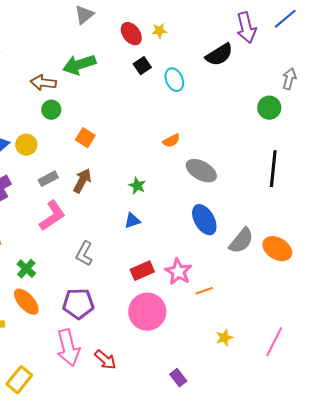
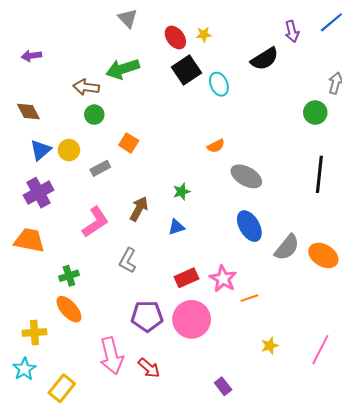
gray triangle: (84, 15) -> (128, 18), turned -35
purple arrow: (246, 28) -> (292, 31), size x0.7
black square: (142, 66) -> (187, 70), size x1.6
gray rectangle: (48, 179) -> (100, 168), moved
brown arrow: (82, 181) -> (139, 209), moved
green star: (137, 186) -> (181, 192), turned 30
green cross: (26, 269) -> (69, 276), turned 30
purple pentagon: (78, 304) -> (147, 316), moved

